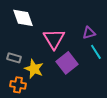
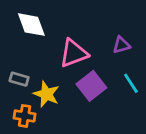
pink triangle: (54, 39) -> (74, 53), turned 40
cyan line: (96, 52) -> (131, 83), moved

